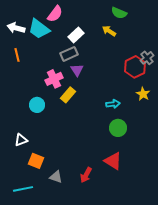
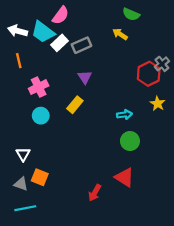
white rectangle: (76, 35) -> (59, 43), moved
gray rectangle: (69, 54) -> (81, 45), moved
pink cross: (54, 79) -> (39, 87), moved
white triangle: (21, 140) -> (23, 154), turned -40
gray triangle: (56, 177) -> (21, 184), moved

